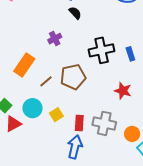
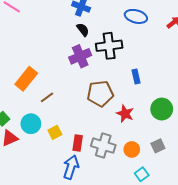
purple cross: (55, 39) -> (80, 56), moved, size x1.5
black cross: (102, 50) -> (109, 46), moved
brown pentagon: (73, 77) -> (100, 93), moved
orange circle: (132, 134) -> (132, 149), moved

